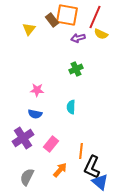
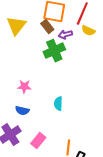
brown rectangle: (52, 20) -> (47, 27), moved
yellow triangle: (29, 29) -> (16, 26), size x1.5
green cross: (76, 69) -> (54, 51), moved, size x1.5

